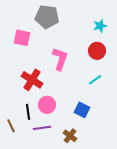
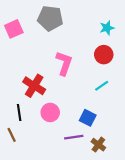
pink square: (22, 38) -> (14, 29), moved, turned -36
black line: (28, 112) -> (19, 112), moved
purple line: (42, 128) -> (74, 137), moved
brown cross: (70, 136) -> (98, 145), moved

